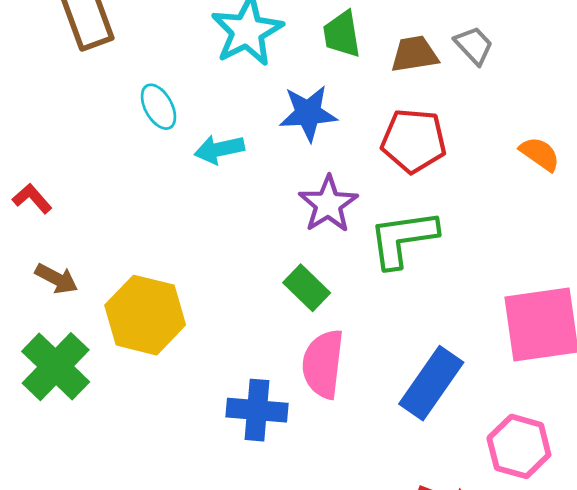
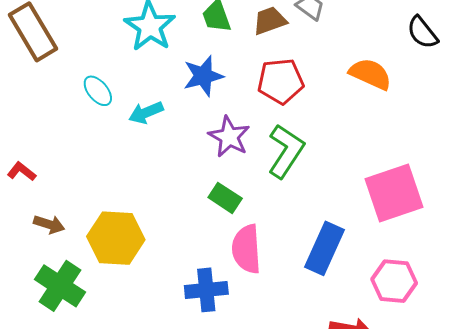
orange semicircle: (540, 154) -> (370, 74), size x1.4
green L-shape: (403, 239) -> (286, 151), turned 142

